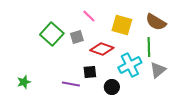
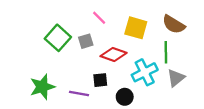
green star: (24, 82) -> (42, 87), moved, size x1.6

